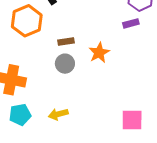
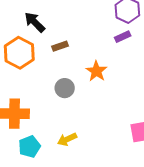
brown rectangle: (66, 42) -> (60, 46), moved

